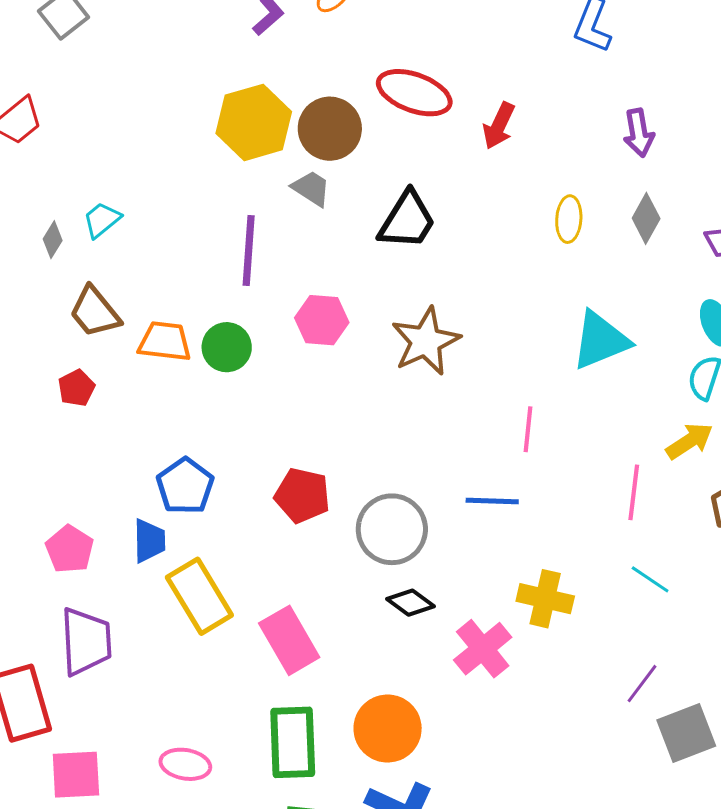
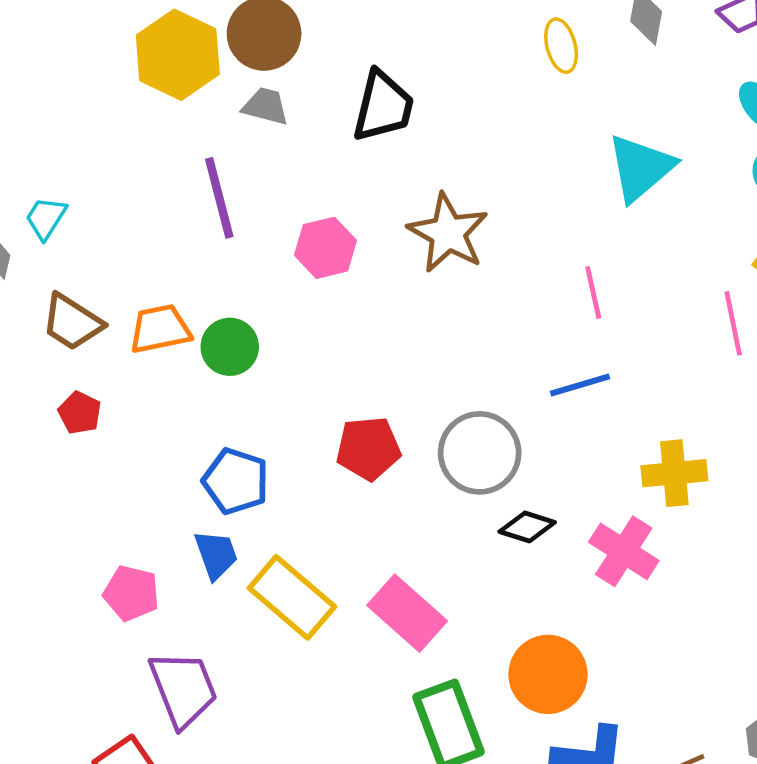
green circle: (227, 347) -> (230, 347), moved

